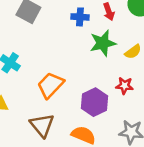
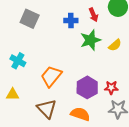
red star: (125, 86) -> (111, 88), moved

